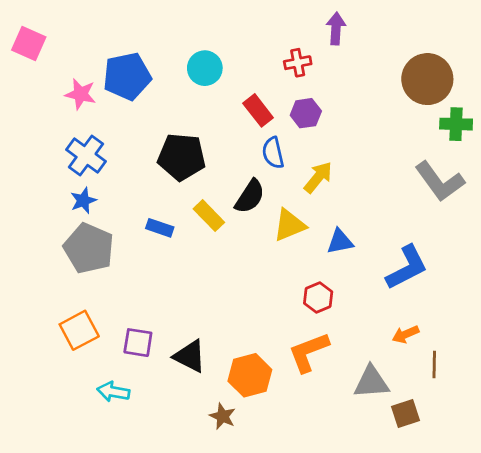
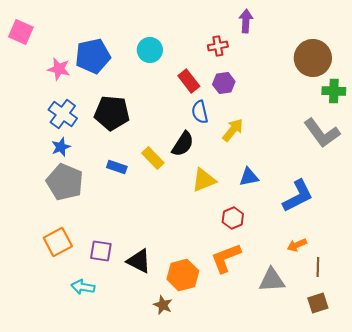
black pentagon: (182, 157) -> (112, 113), moved
yellow triangle: (289, 225) -> (204, 180), moved
brown square: (405, 414) -> (318, 303), moved

